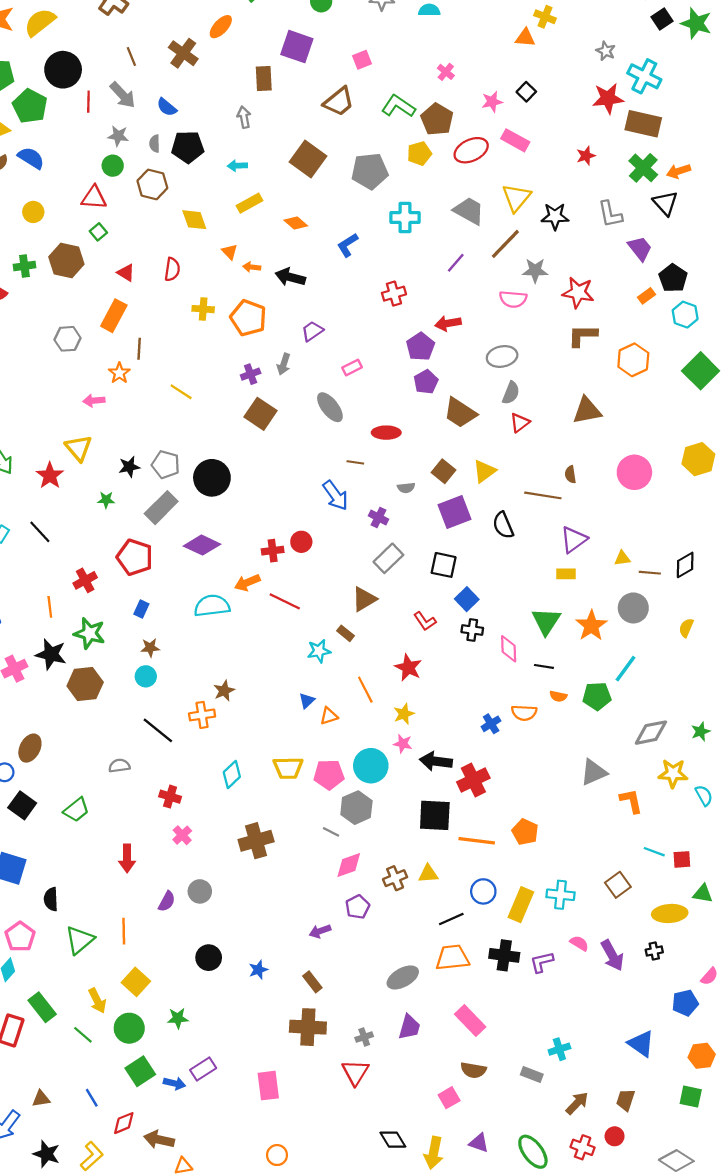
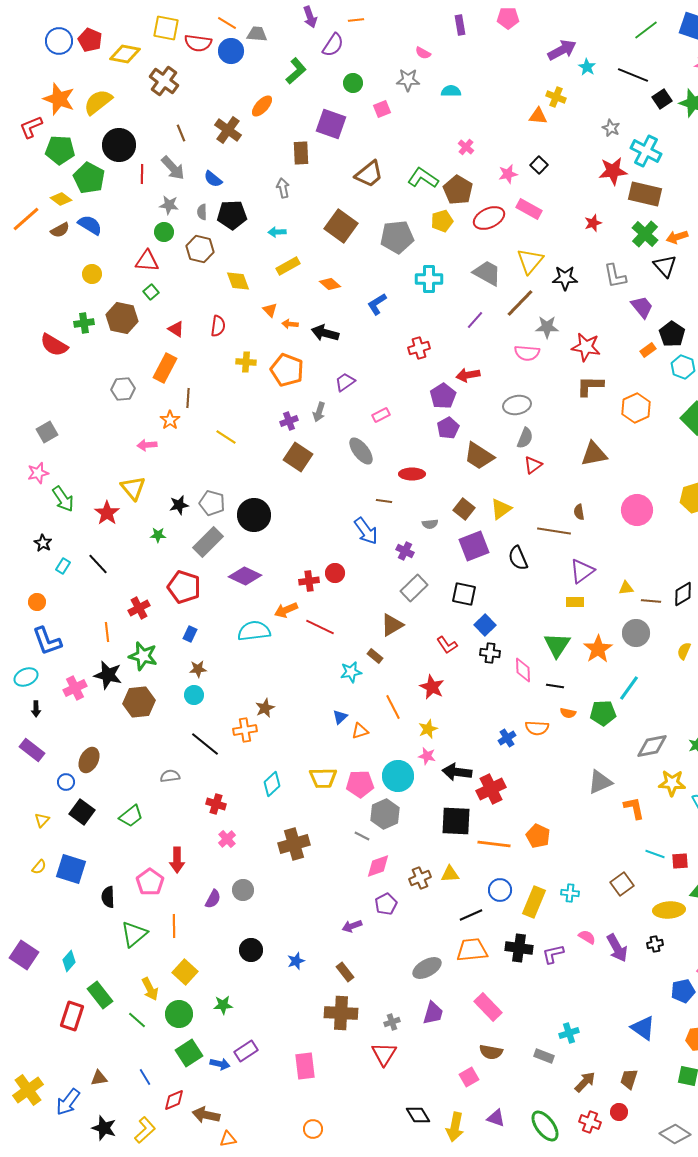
pink square: (362, 60) -> (382, 109), moved
cyan cross: (560, 895) -> (570, 893), size x0.7
pink pentagon: (20, 937) -> (150, 882), moved

